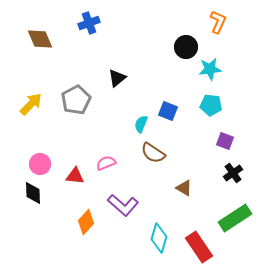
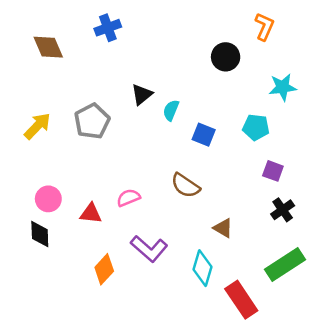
cyan star: (210, 69) -> (283, 87), moved
cyan semicircle: (141, 124) -> (171, 110), moved
cyan diamond: (159, 238) -> (202, 268), moved

